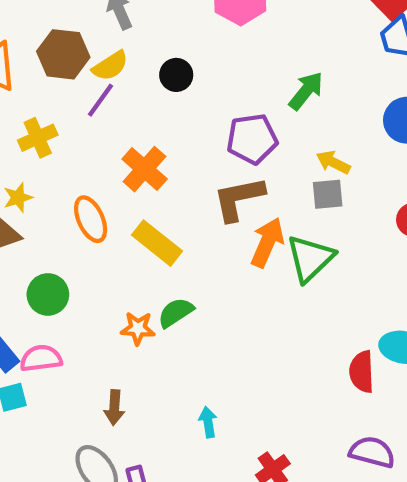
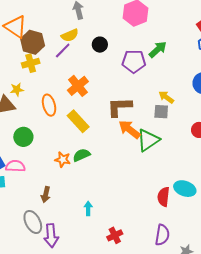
brown hexagon: (63, 54) -> (33, 42), moved
green arrow: (306, 91) -> (158, 50), moved
purple pentagon: (252, 139) -> (134, 61), moved
orange arrow: (267, 242) -> (129, 129), turned -85
purple semicircle: (372, 452) -> (162, 235), turned 75

